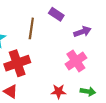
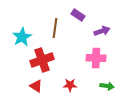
pink cross: (76, 61) -> (96, 58), turned 36
red star: (59, 91) -> (70, 85), moved

